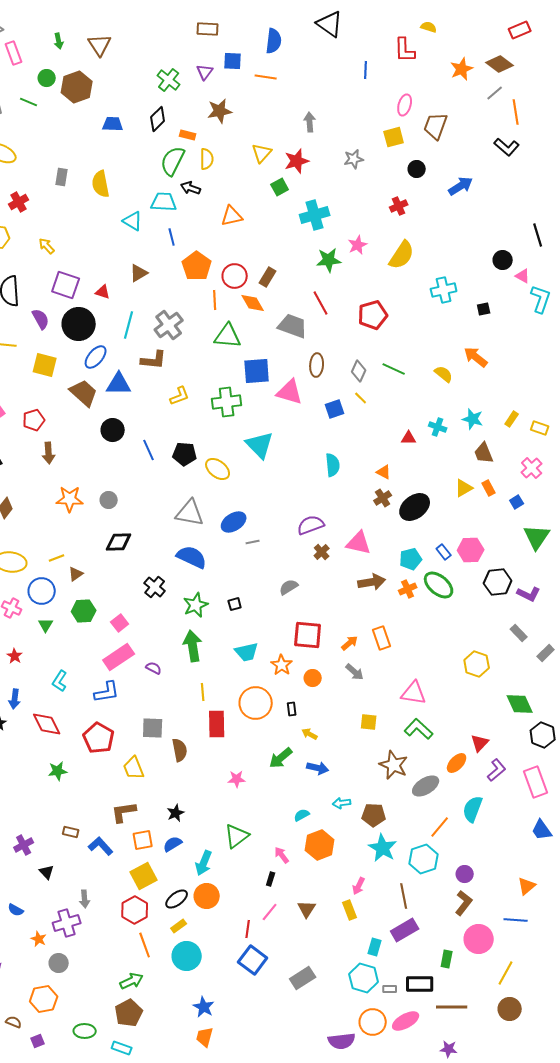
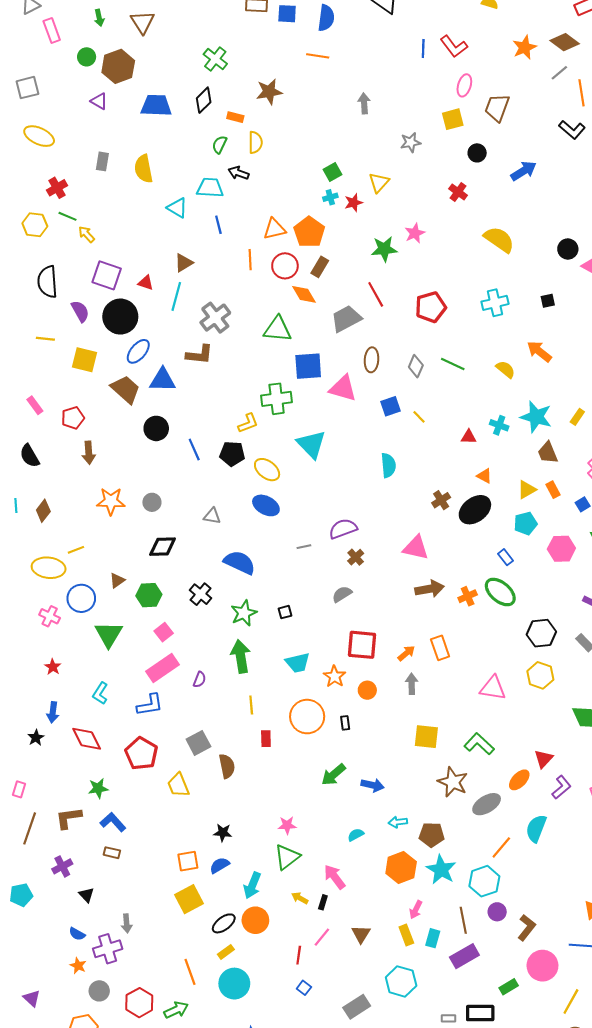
red L-shape: (405, 50) -> (454, 46), moved, turned -36
blue square: (233, 61) -> (287, 14), moved
purple triangle: (205, 72) -> (99, 101), moved, turned -36
green line: (29, 102) -> (68, 216), moved
blue trapezoid: (113, 124) -> (156, 105), size x1.4
yellow triangle: (262, 153) -> (379, 183), moved
green semicircle: (173, 161) -> (220, 145), size x0.6
red star: (297, 161) -> (354, 203), moved, size x0.7
red cross: (399, 206) -> (458, 192), turned -30
cyan cross: (315, 215) -> (330, 197), moved, size x0.5
orange triangle: (232, 216) -> (274, 229), moved
yellow semicircle: (402, 255) -> (499, 240), moved, turned -88
orange pentagon: (197, 266) -> (309, 232), moved
cyan cross: (444, 290) -> (495, 303), moved
orange line: (215, 300) -> (250, 260), moved
cyan line: (129, 325) -> (176, 296), moved
gray trapezoid: (293, 326) -> (346, 319), turned -48
yellow L-shape: (180, 396) -> (248, 423), moved
yellow line: (361, 398) -> (419, 417), moved
cyan star: (473, 419) -> (536, 417), size x1.4
orange triangle: (384, 472) -> (484, 476), moved
gray triangle: (190, 513) -> (212, 516), moved, size x0.6
blue ellipse: (234, 522) -> (266, 505), moved, turned 60
purple semicircle: (311, 525) -> (343, 529), moved
pink hexagon: (471, 550) -> (561, 549), moved
brown cross: (322, 552) -> (356, 557), moved
yellow line: (57, 558) -> (76, 550), moved
cyan pentagon: (411, 559) -> (526, 523), moved
black hexagon: (498, 582) -> (541, 633), moved
green hexagon: (84, 611) -> (149, 595), moved
green triangle: (46, 625) -> (109, 634), moved, size x1.8
purple semicircle: (154, 668) -> (199, 680), turned 84
gray arrow: (355, 672) -> (412, 684), turned -132
pink triangle: (414, 693) -> (493, 688), moved
yellow square: (369, 722) -> (426, 737), size x1.4
red rectangle: (217, 724) -> (266, 739), size x0.6
gray square: (153, 728) -> (198, 743), turned -30
yellow arrow: (310, 734) -> (300, 898), moved
pink star: (237, 779) -> (287, 825), moved
brown L-shape: (124, 812) -> (69, 818), moved
black star: (176, 813) -> (223, 833), turned 30
orange hexagon: (320, 845) -> (401, 867), moved
blue L-shape: (101, 846) -> (113, 822), moved
pink arrow: (282, 855) -> (335, 877), size x1.4
purple circle: (465, 874) -> (497, 912), moved
blue semicircle: (16, 910) -> (77, 934), moved
red hexagon: (135, 910) -> (139, 1003), moved
cyan rectangle: (375, 947) -> (433, 938), moved
green rectangle: (447, 959) -> (509, 987), turned 48
blue square: (253, 960) -> (304, 988), size x0.5
cyan hexagon: (364, 978) -> (401, 981), moved

